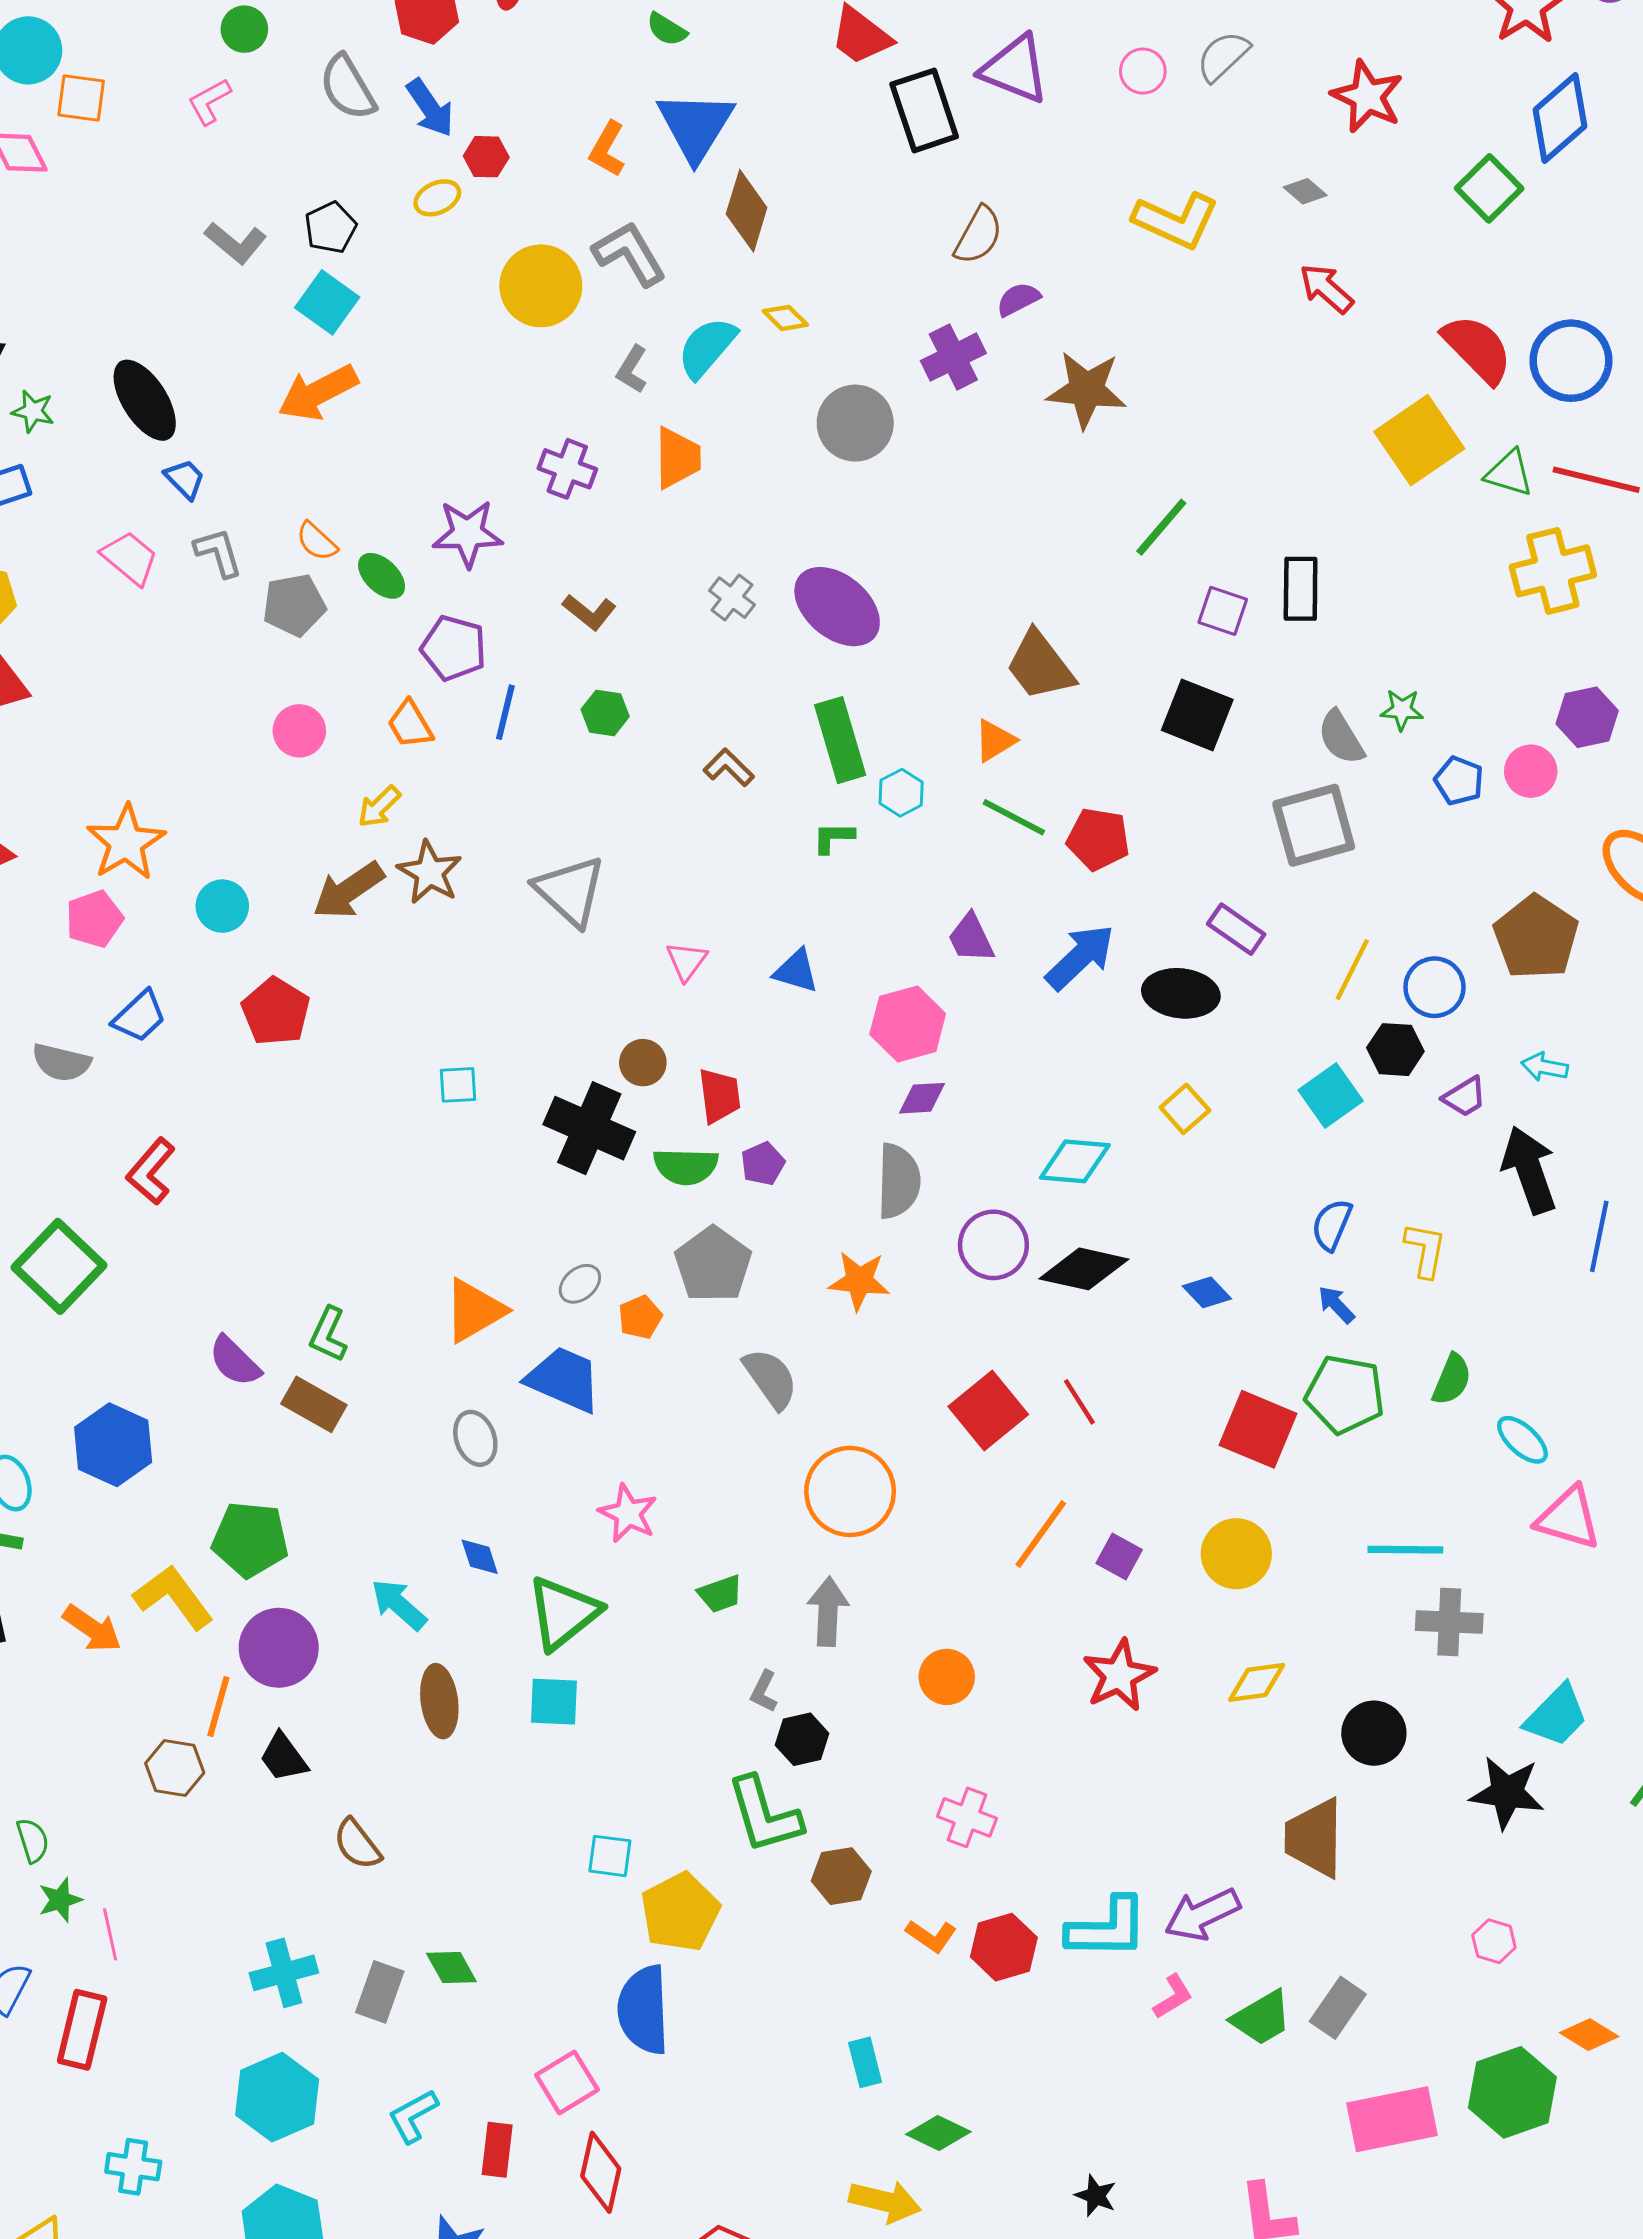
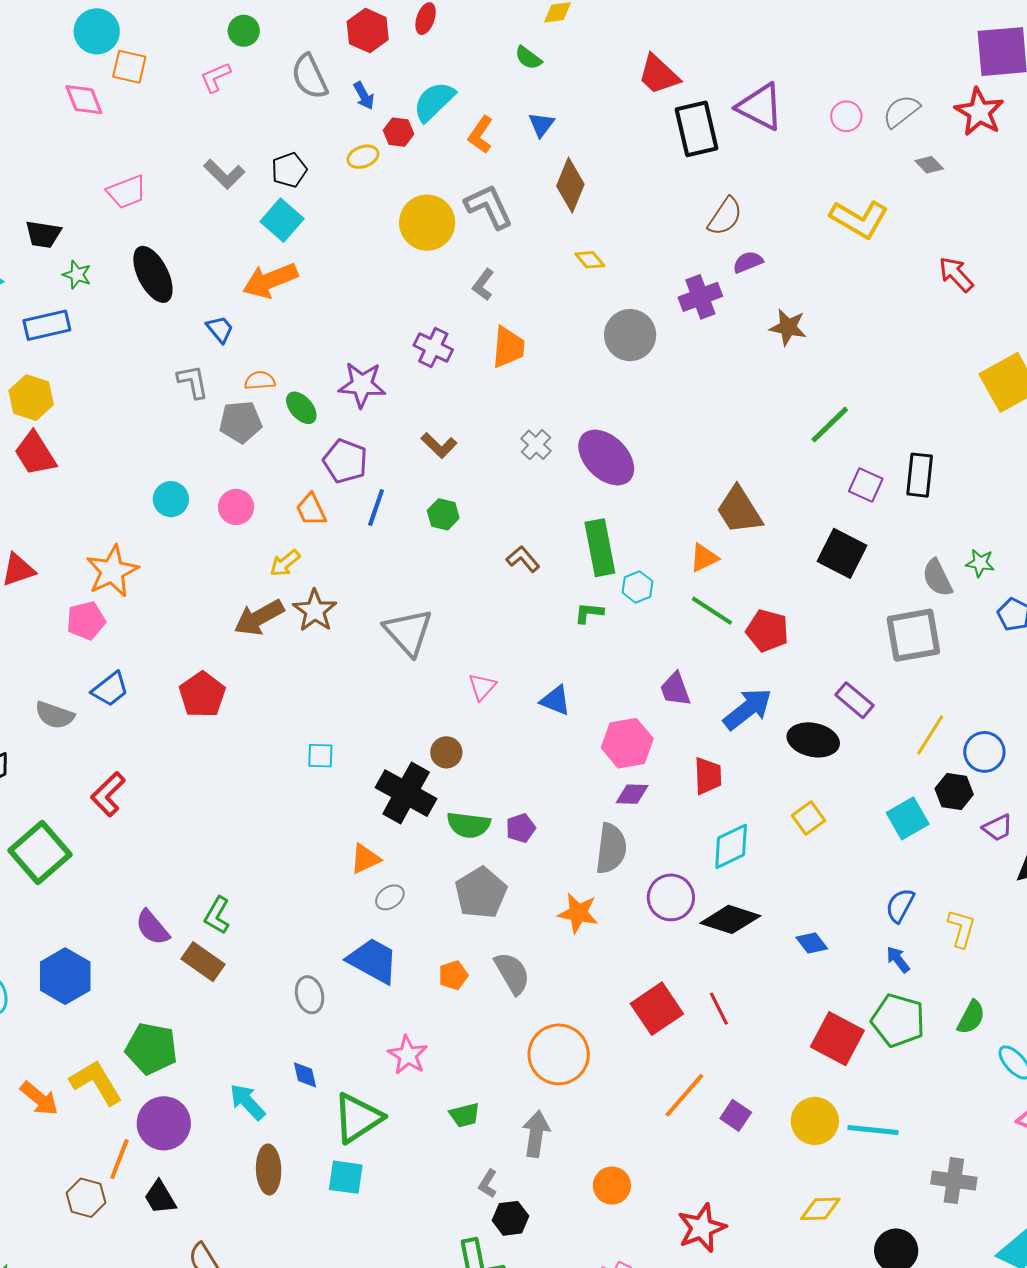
red star: (1367, 96) -> (979, 112), moved
blue arrow: (430, 108) -> (364, 96), size x0.7
blue triangle: (695, 126) -> (541, 125), size x0.5
gray diamond: (1305, 191) -> (929, 165), moved
cyan semicircle: (707, 348) -> (434, 101), moved
brown star: (1086, 390) -> (788, 327), size x0.7
blue trapezoid: (185, 479) -> (220, 329), moved
orange semicircle: (317, 542) -> (260, 381), turned 128
pink trapezoid: (130, 558) -> (127, 192), moved, turned 114
cyan circle: (222, 906) -> (171, 499), moved
red trapezoid: (719, 1096) -> (708, 776), moved
cyan diamond: (1075, 1161) -> (731, 846), turned -36
orange triangle: (474, 1311) -> (365, 859), moved, size x0.7
orange pentagon: (640, 1317) -> (453, 975), moved
cyan line: (1405, 1550) -> (873, 1130), moved
red star: (1119, 1675) -> (702, 1228), moved

